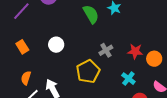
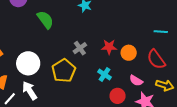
green semicircle: (91, 14) -> (45, 20), moved
white circle: (56, 45) -> (28, 63), moved, size x1.5

